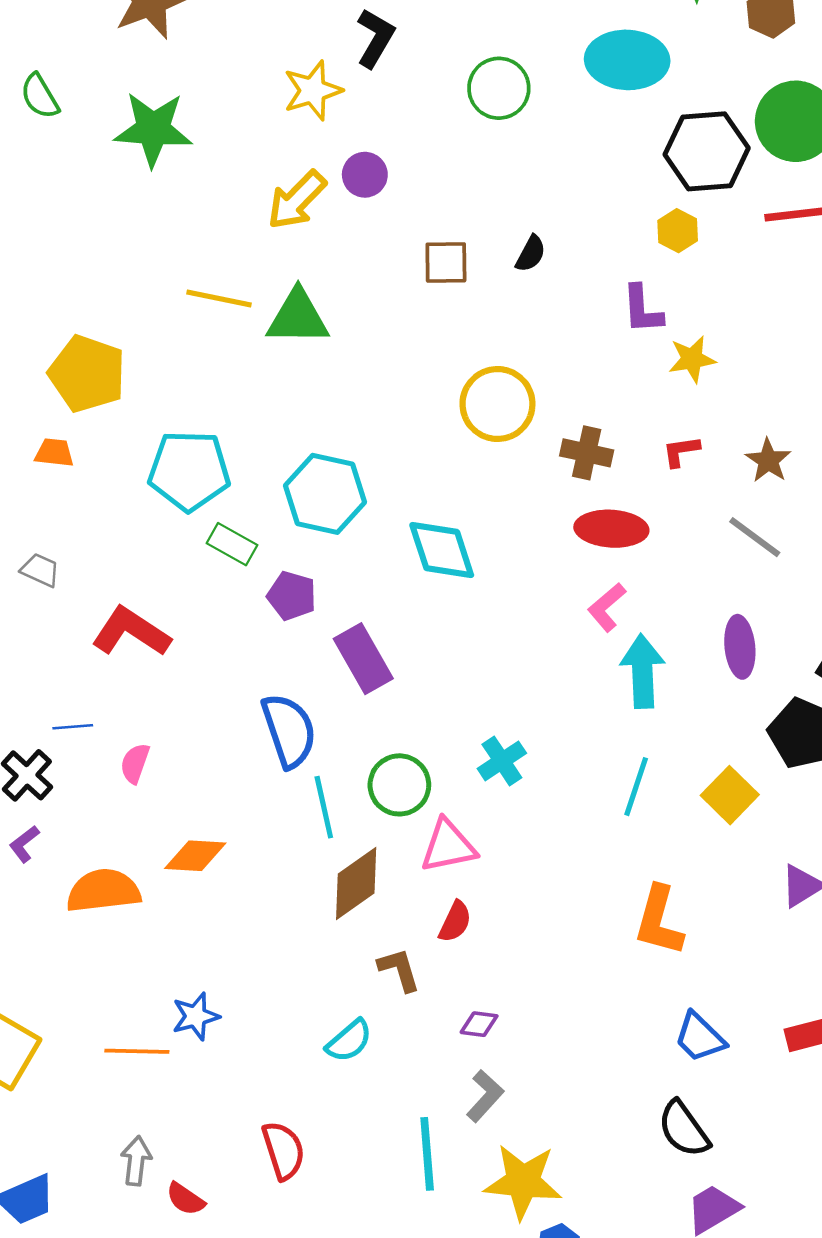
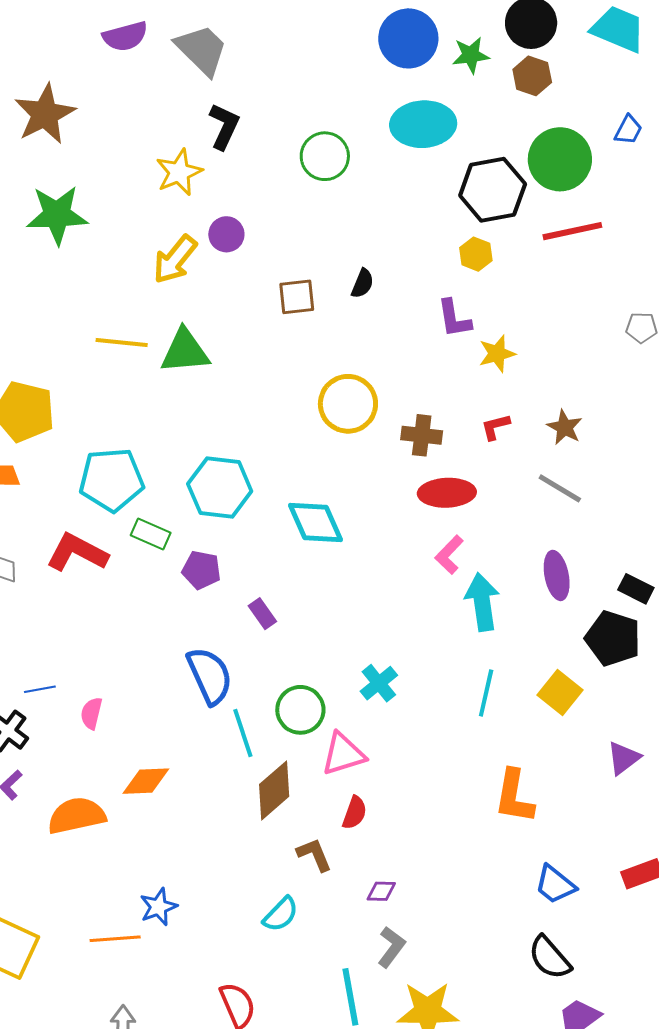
red L-shape: (131, 632) -> (77, 553), moved
purple rectangle: (363, 659) -> (262, 614), size x0.6

